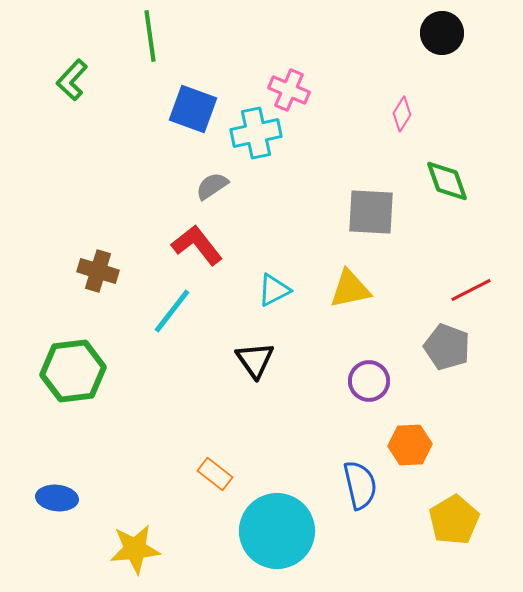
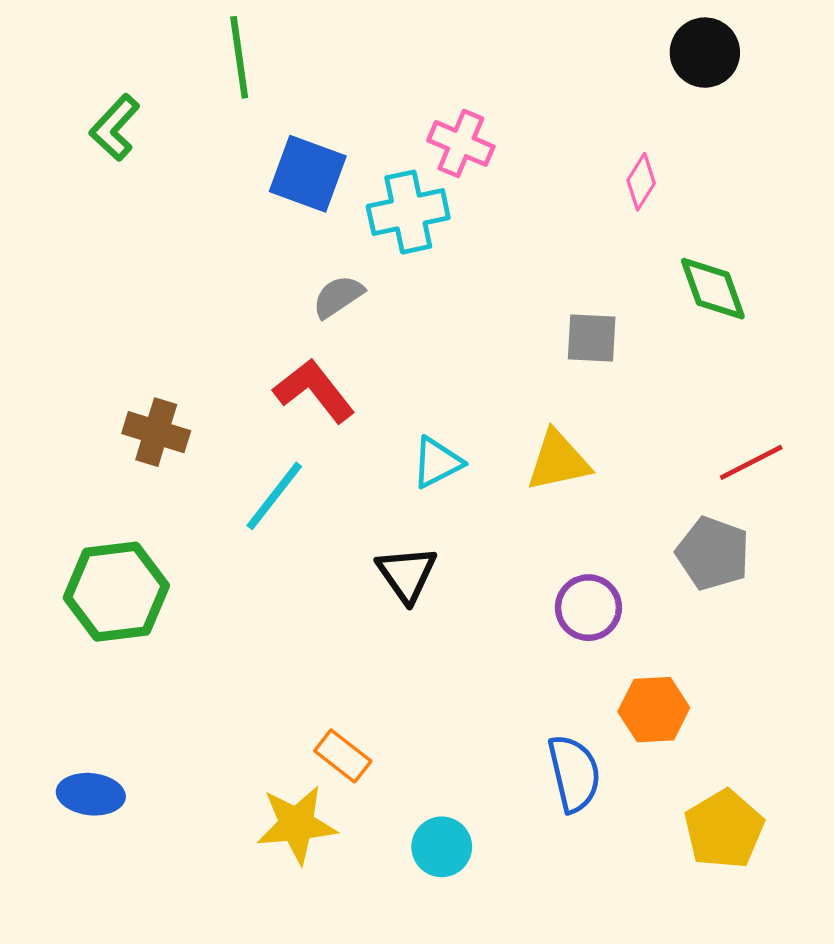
gray square: (371, 212) -> (592, 338), size x0.7
cyan circle: (277, 531) -> (442, 847), size x0.5
yellow star: (135, 549) -> (297, 824), moved

